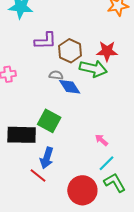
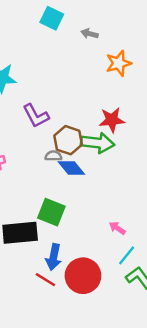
purple L-shape: (45, 41) -> (36, 116), turned 70
brown hexagon: (70, 51) -> (68, 140), moved
red circle: (82, 190) -> (83, 276), moved

